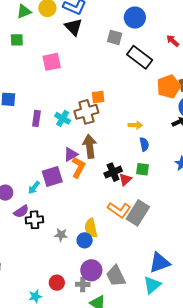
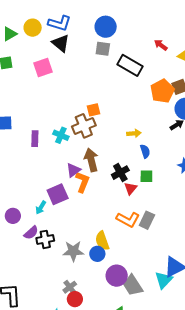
blue circle: (135, 18) -> (106, 27), moved
pink square: (52, 62) -> (43, 67), moved
black cross: (113, 172) -> (120, 173), moved
gray rectangle: (138, 213) -> (147, 220), size x0.7
gray star: (61, 235) -> (73, 251), size x1.5
purple circle: (91, 270) -> (117, 276), moved
gray cross: (83, 284) -> (70, 287), moved, turned -32
cyan triangle: (152, 285) -> (164, 280), moved

